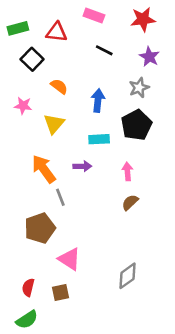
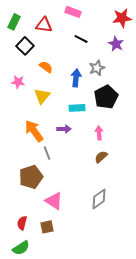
red star: (143, 19) -> (122, 18), moved
green rectangle: (18, 28) -> (14, 22), turned -49
gray star: (139, 88) -> (97, 68), moved
gray diamond: (127, 276) -> (99, 199), moved

